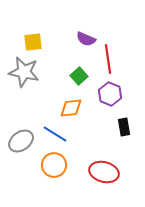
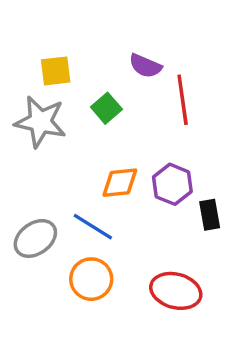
green square: (79, 76) -> (106, 108), moved
purple hexagon: (110, 94) -> (172, 184), moved

